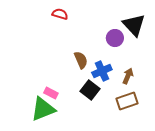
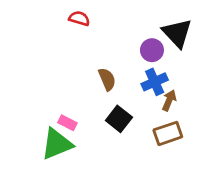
blue cross: (102, 71) -> (155, 82), moved

